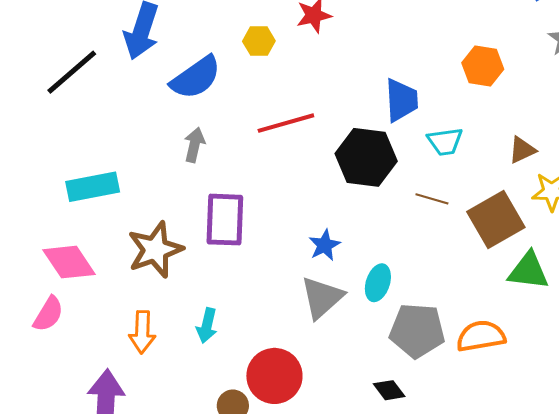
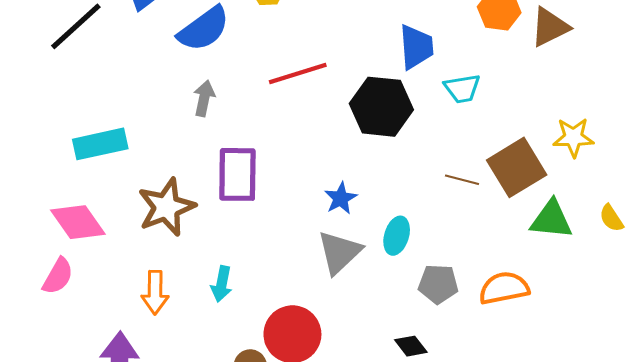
brown triangle: (522, 150) -> (550, 27), moved, size x1.4
brown line: (432, 199) -> (462, 180), moved
gray pentagon: (417, 331) -> (438, 284), size x0.7

